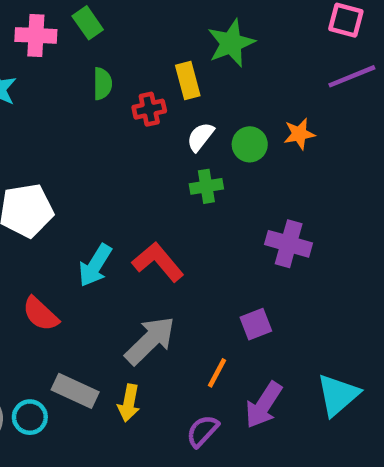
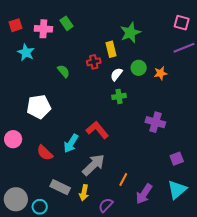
green semicircle: (102, 84) -> (64, 71), moved, turned -40
green circle: (250, 144) -> (139, 68), moved
cyan arrow: (95, 265) -> (71, 143), moved
purple square: (256, 324) -> (177, 159), moved
cyan circle: (30, 417) -> (40, 207), moved
purple semicircle: (203, 431) -> (106, 205), moved

